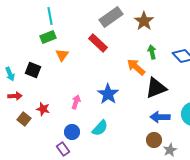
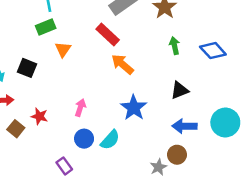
orange arrow: (136, 67) -> (122, 64), moved
black triangle: (156, 88) -> (179, 90), size x0.7
blue star: (108, 94) -> (134, 108), moved
blue circle: (72, 132) -> (84, 139), moved
gray star: (170, 150) -> (158, 167), moved

